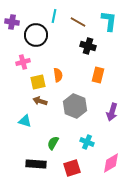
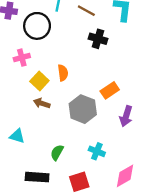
orange rectangle: (98, 75) -> (110, 90), moved, turned 42
yellow square: (38, 82) -> (39, 81), turned -35
cyan triangle: (25, 121) -> (17, 136), moved

